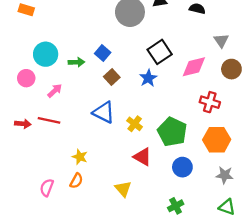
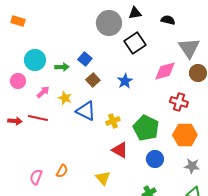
gray triangle: (221, 41) -> (189, 48), size x1.6
black square: (160, 52) -> (135, 43), moved
yellow cross: (135, 124) -> (113, 121), turned 32
yellow star: (80, 157) -> (65, 98), moved

